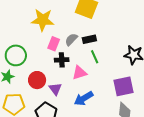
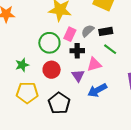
green circle: (16, 55) -> (49, 43), moved
green line: (95, 57) -> (110, 49), turned -32
purple triangle: (55, 89) -> (78, 76), moved

